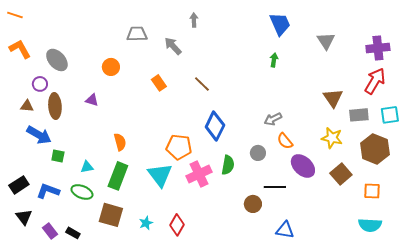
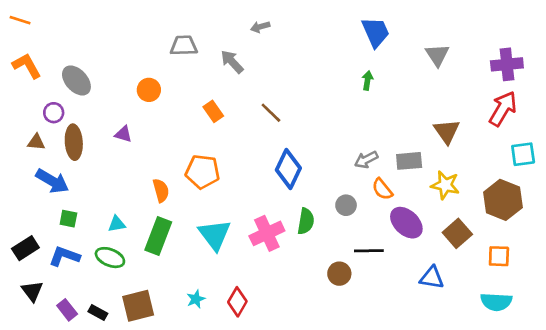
gray arrow: (194, 20) -> (260, 27), turned -104
gray rectangle: (359, 115) -> (409, 161), moved
orange pentagon: (179, 147) -> (203, 172), moved
green square: (58, 156) -> (68, 219), moved
brown square: (111, 215) -> (138, 306), moved, turned -30
blue triangle: (285, 230) -> (432, 278), moved

